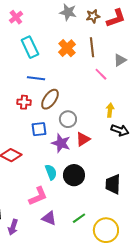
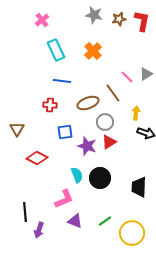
red L-shape: (116, 18) -> (142, 21), turned -60
brown line: (92, 47) -> (113, 93), moved, turned -30
gray triangle: (120, 60) -> (146, 74), moved
brown ellipse: (50, 99) -> (88, 103), moved, turned 35
gray circle: (68, 119) -> (105, 122), moved

